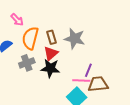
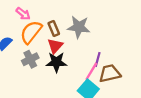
pink arrow: (17, 20) -> (23, 14), moved
orange semicircle: (30, 38) -> (31, 32), turned 30
pink line: (81, 80) -> (91, 71), turned -54

